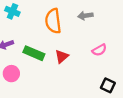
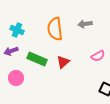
cyan cross: (12, 11) -> (17, 30), moved

